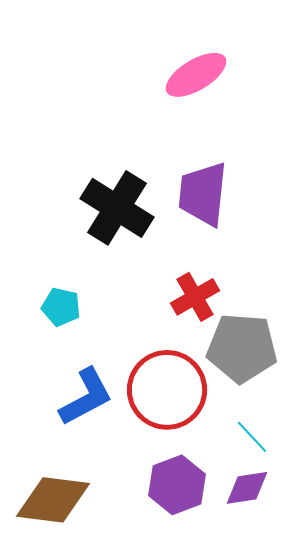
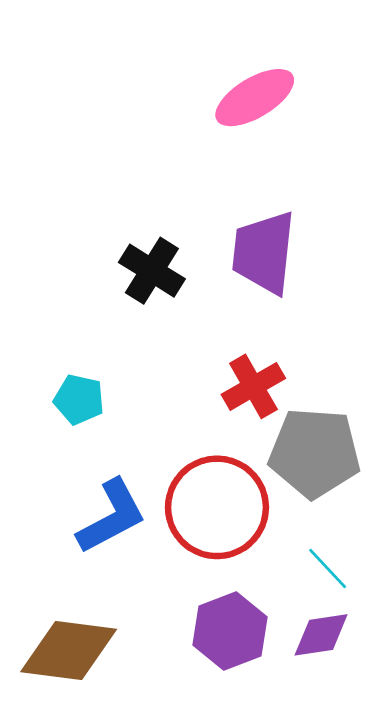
black cross: (117, 208) -> (152, 271), size x0.7

